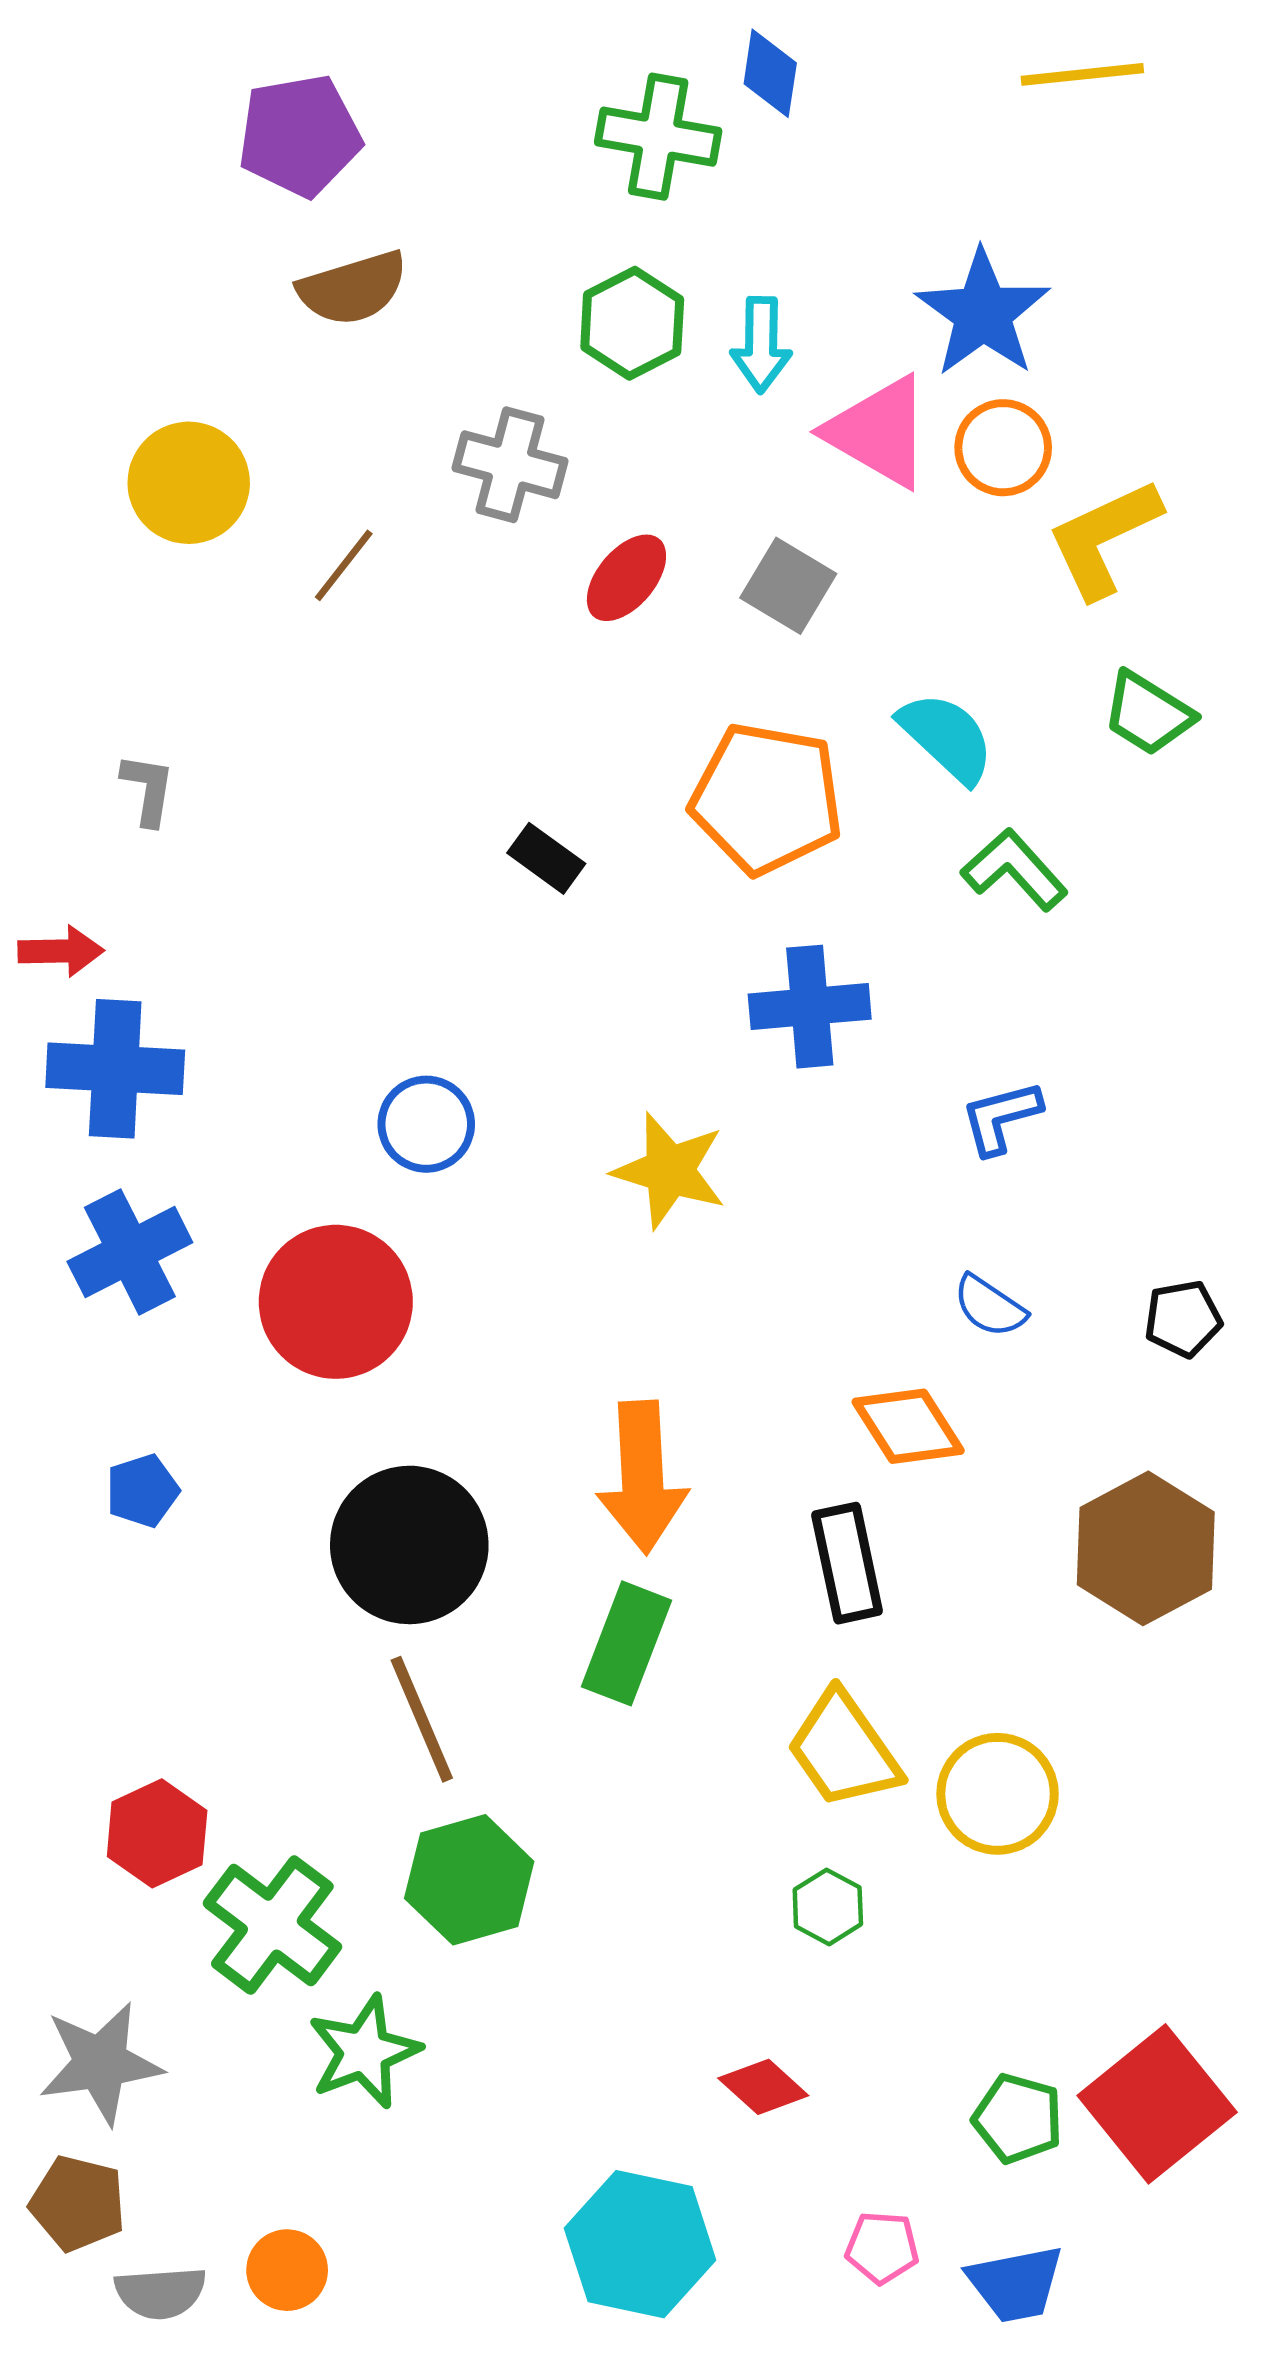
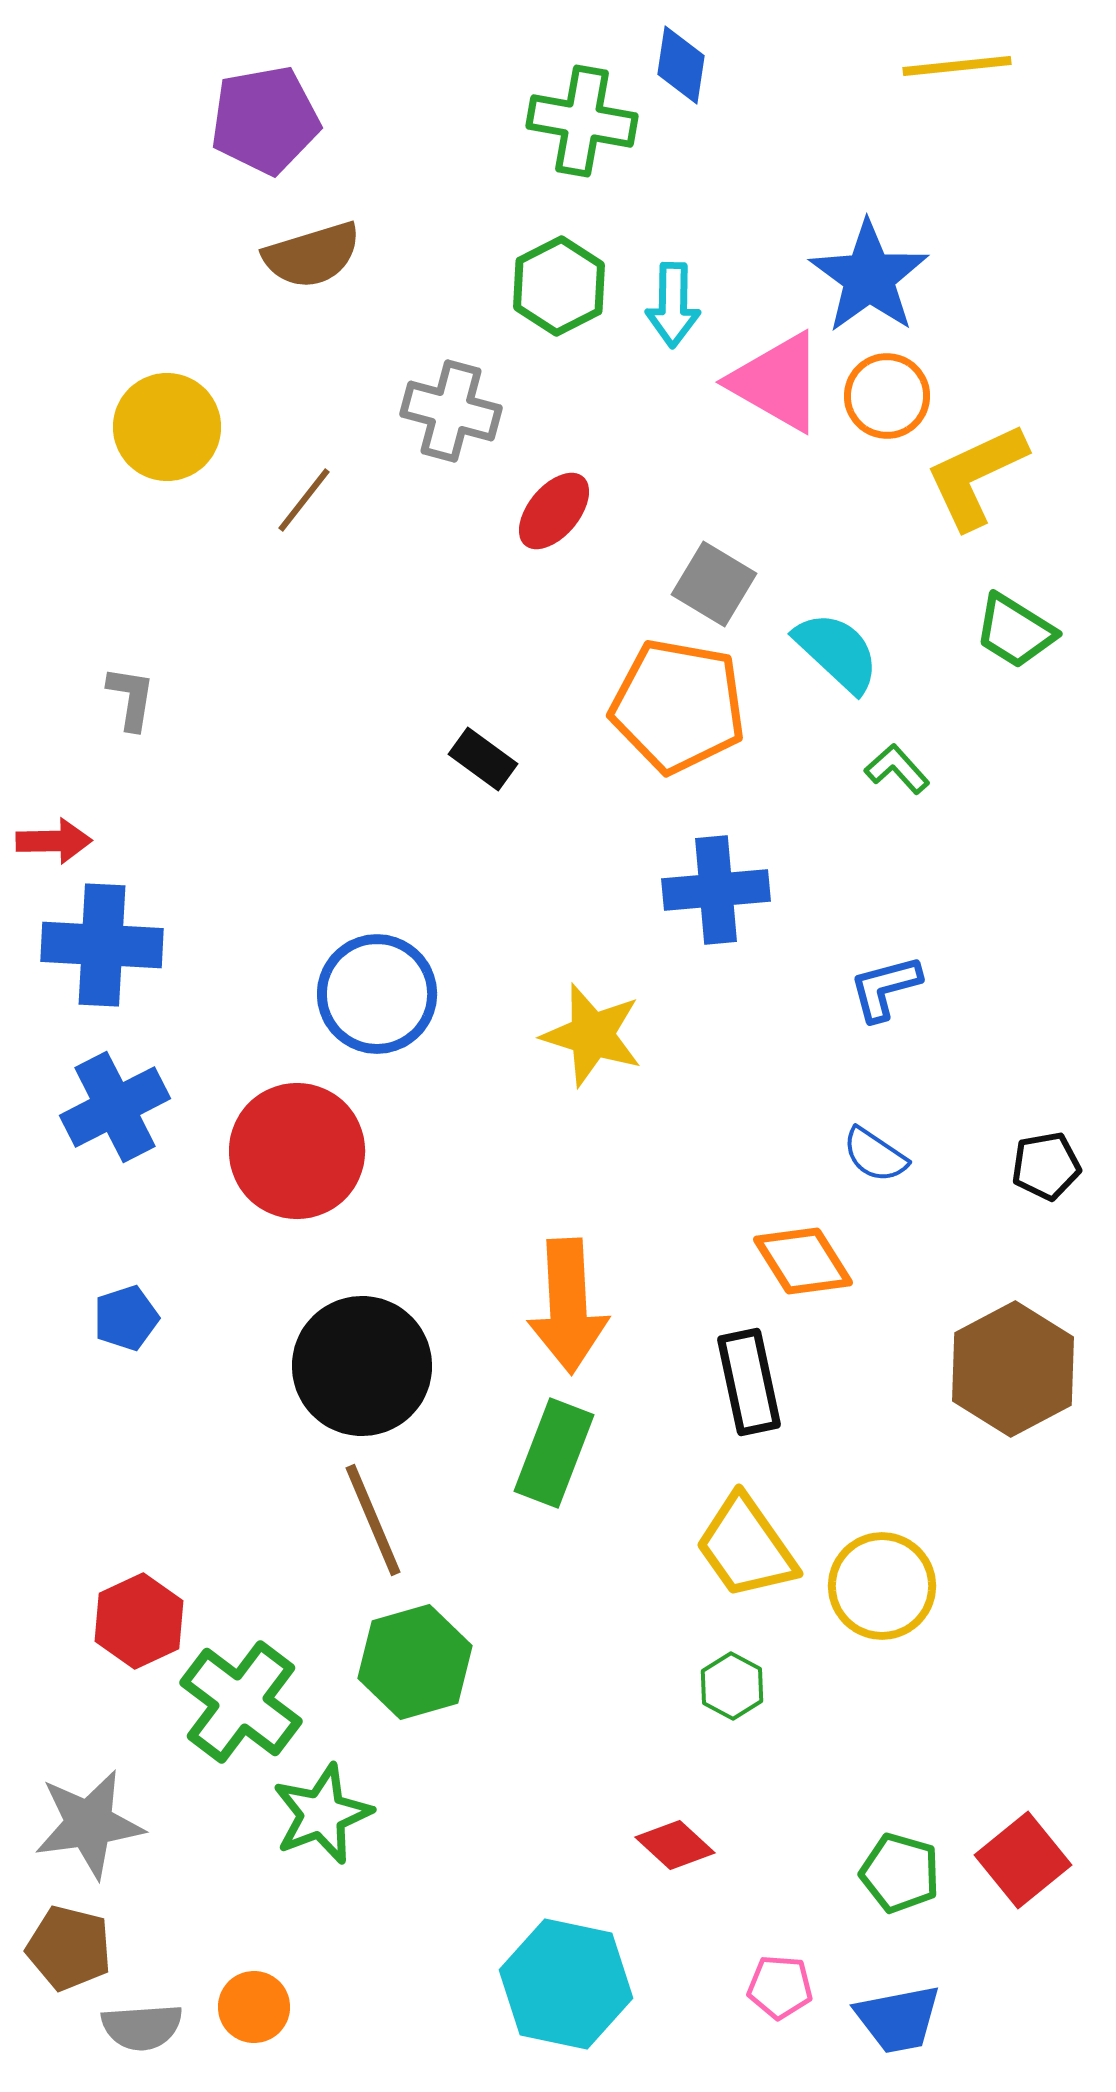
gray square: (788, 586) -> (714, 584), moved
green L-shape: (1014, 870) -> (897, 769), size x0.7
blue circle: (426, 1124) -> (377, 994), size x1.4
red square: (1157, 2104) -> (1023, 1860), size x0.7

